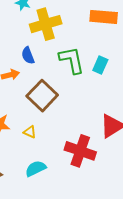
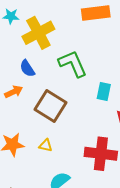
cyan rectangle: (100, 65) -> (104, 92), moved

